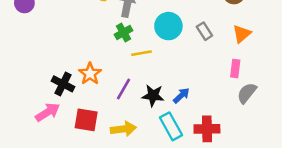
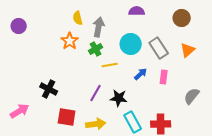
gray rectangle: (204, 31) -> (159, 48), size x1.5
pink rectangle: (235, 68) -> (164, 77), moved
orange star: (90, 74) -> (70, 41), moved
blue arrow: (181, 95) -> (141, 74), moved
pink arrow: (48, 112) -> (20, 111), moved

